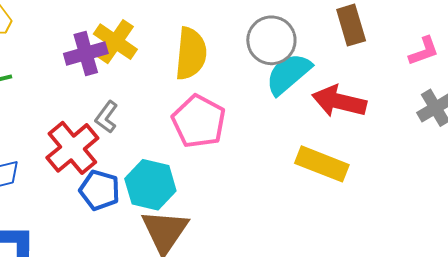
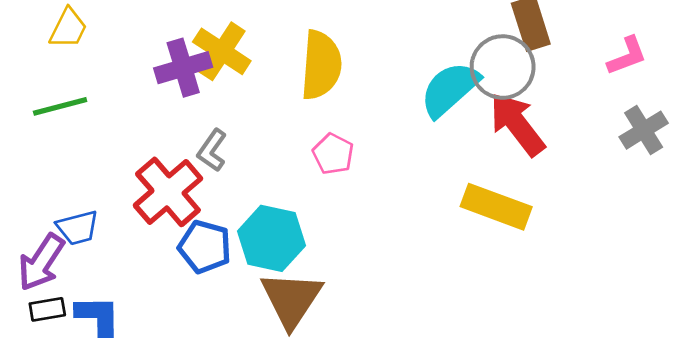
gray circle: (271, 40) -> (503, 67), moved
red arrow: (339, 101) -> (517, 124), turned 40
pink pentagon: (199, 121) -> (333, 154), size x0.6

